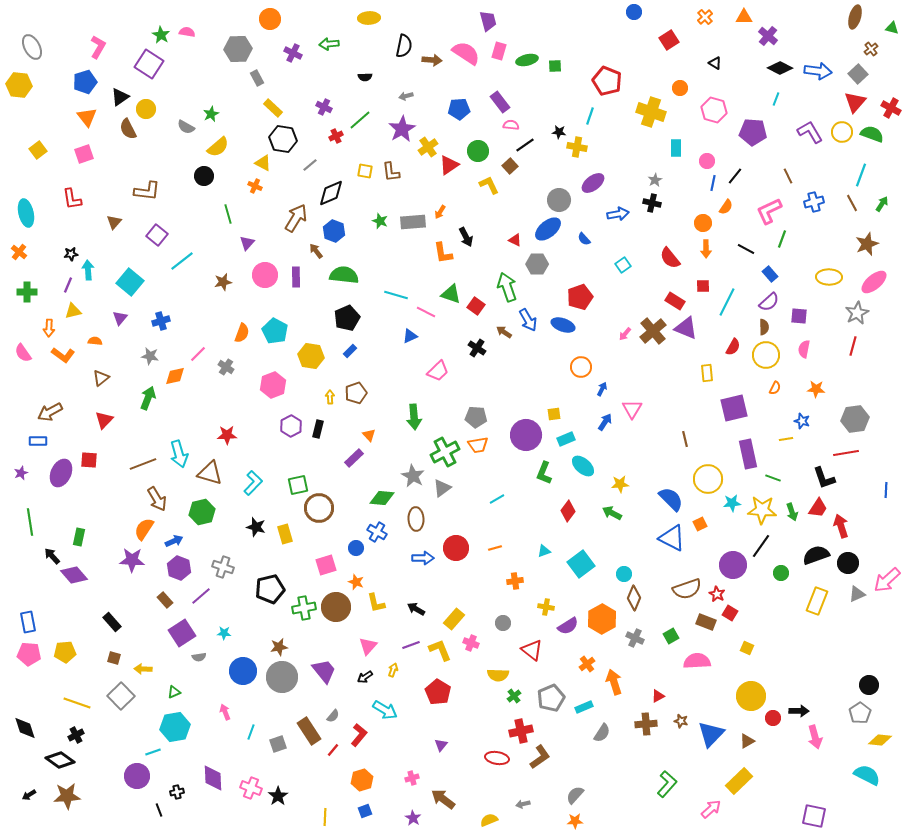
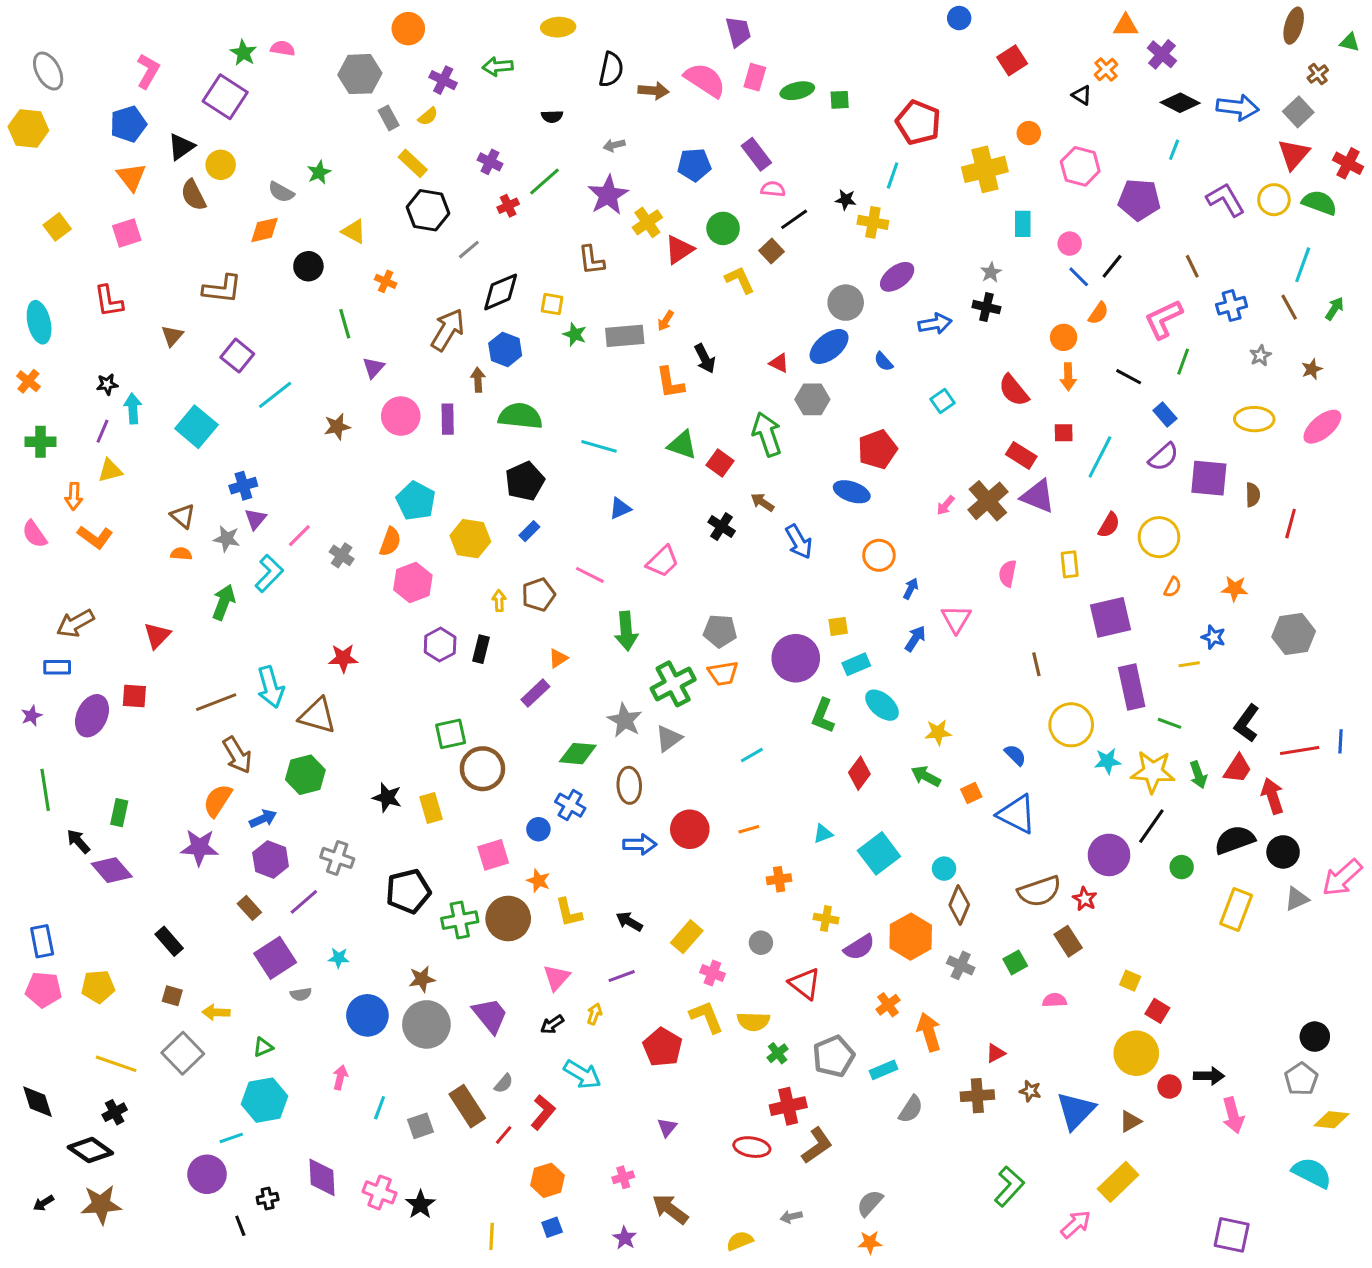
orange cross: (705, 17) -> (1106, 70), moved
yellow cross: (651, 112) -> (985, 169), turned -32
yellow semicircle: (218, 147) -> (428, 116), moved, size x0.6
yellow triangle: (263, 163) -> (354, 231), moved
yellow square: (365, 171) -> (552, 304), moved
blue line: (713, 183) -> (1079, 277), turned -56
brown star: (867, 244) -> (1312, 369), size x0.6
brown arrow: (316, 251) -> (478, 380), turned 35
pink line: (426, 312) -> (590, 575), moved
gray star: (857, 313) -> (1260, 356), moved, size x0.6
purple square: (799, 316) -> (1209, 478), size x1.5
purple triangle: (120, 318) -> (255, 519), moved
blue arrow: (528, 320) -> (799, 542), moved
brown semicircle: (764, 327) -> (1253, 495), moved
orange semicircle: (242, 333) -> (390, 542), moved
orange semicircle: (95, 341) -> (181, 554), moved
pink semicircle: (804, 349) -> (1008, 573), moved
orange diamond: (175, 376) -> (265, 230), moved
brown triangle: (101, 378) -> (183, 516), moved, turned -42
orange triangle: (369, 435) -> (558, 658), turned 40
red line: (846, 453) -> (1300, 751), moved
black L-shape: (824, 478) -> (1247, 723), turned 55
cyan L-shape: (253, 483) -> (269, 573), moved
blue semicircle: (671, 499) -> (1015, 755), size x0.6
orange square: (700, 524) -> (971, 793), moved
red square: (730, 613) -> (1157, 1011), moved
brown rectangle: (706, 622) -> (1068, 941), turned 36
yellow L-shape: (440, 650) -> (706, 1017), moved
pink semicircle: (697, 661) -> (1055, 1000), size x0.6
pink arrow: (225, 712) -> (340, 1077), turned 35

